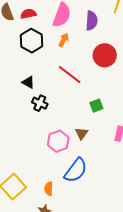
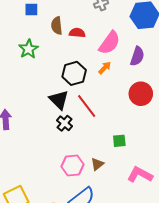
black hexagon: (31, 41) -> (74, 73), moved
red line: (70, 74) -> (87, 106), moved
black triangle: (28, 82) -> (59, 100), size x1.5

